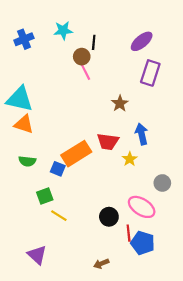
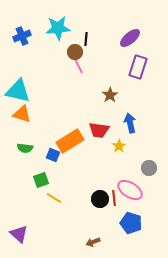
cyan star: (63, 30) -> (58, 28), size x1.4
red line: (129, 233) -> (114, 198), moved
purple triangle: (37, 255) -> (19, 234), moved

